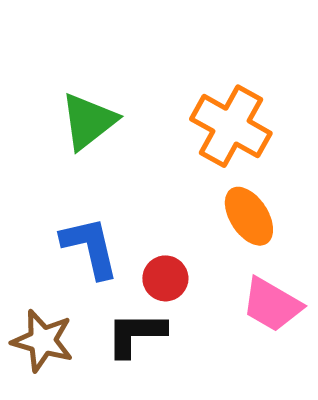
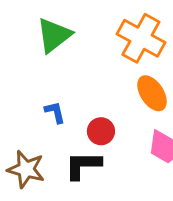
blue L-shape: (90, 247) -> (55, 112), size x0.6

